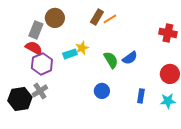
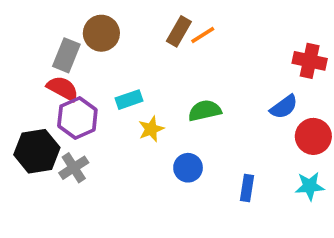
yellow star: (82, 48) -> (151, 129), moved
blue semicircle: (130, 58) -> (284, 107), moved
green semicircle: (111, 60) -> (205, 111), turned -72
blue rectangle: (141, 96) -> (247, 188), moved
black hexagon: (20, 99) -> (37, 151), moved

